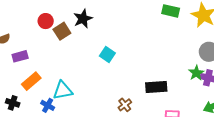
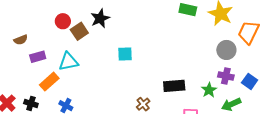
cyan square: (107, 55) -> (125, 54), turned -35
green star: (196, 73) -> (209, 90), moved
cyan triangle: (63, 90) -> (68, 62), moved

